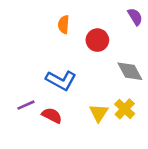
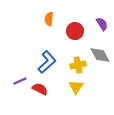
purple semicircle: (135, 17) -> (102, 24), moved
blue L-shape: (61, 80) -> (47, 62), turned -70
yellow cross: (125, 109) -> (78, 65), moved, turned 35

